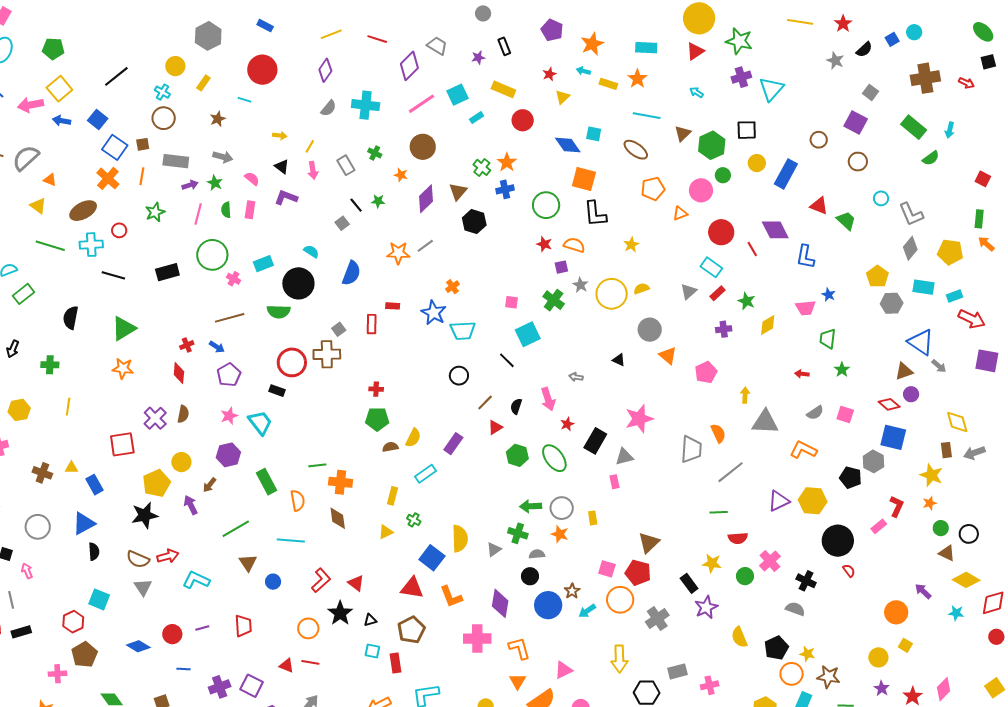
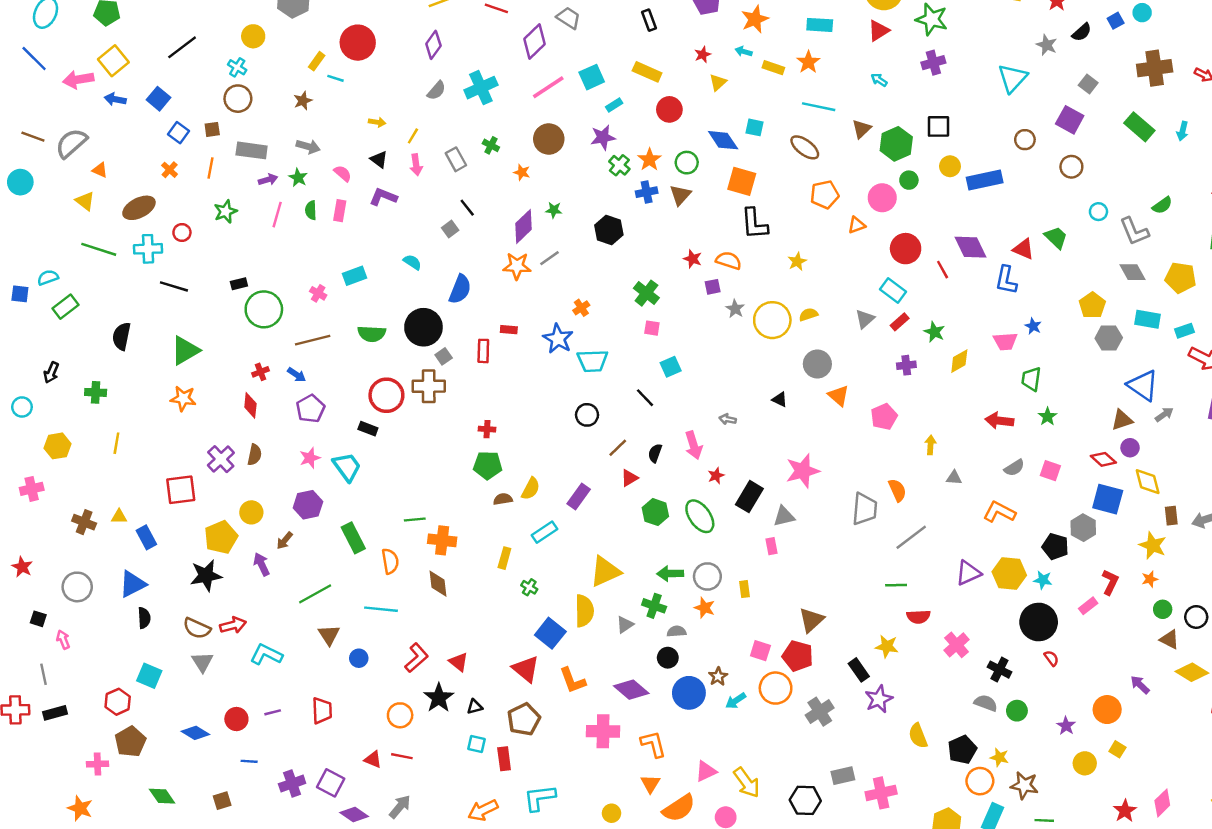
purple star: (478, 58) -> (603, 137), moved, size x1.5
yellow rectangle: (203, 83) -> (317, 61), moved
cyan triangle: (771, 89) -> (1013, 78), moved
cyan cross: (366, 105) -> (481, 88), turned -32
blue square: (115, 147) -> (179, 133), size x0.7
green semicircle: (931, 158) -> (1162, 205), moved
blue rectangle: (786, 174) -> (985, 180), turned 48
orange cross: (108, 178) -> (170, 170), size x0.6
brown triangle: (458, 192) -> (680, 195), moved
purple diamond: (426, 199) -> (523, 226), moved
green star: (378, 201) -> (554, 210), moved
green circle: (546, 205) -> (687, 163), moved, size x0.7
red triangle: (819, 206) -> (1023, 249), moved
gray diamond: (910, 248) -> (1132, 272), turned -70
green circle: (212, 255) -> (264, 309), moved
black rectangle: (167, 272) -> (239, 284), size x0.6
black circle: (298, 283) -> (423, 327), moved
green cross: (554, 300) -> (646, 293), moved
cyan square: (528, 334) -> (671, 367), size x0.7
gray arrow: (939, 366) -> (1164, 415), turned -77
red arrow: (802, 374) -> (999, 421), size x1.6
gray triangle: (765, 422) -> (954, 478), size x0.5
yellow diamond: (957, 422) -> (1148, 482), moved
yellow triangle: (386, 532) -> (605, 571), moved, size x1.8
green circle: (745, 576) -> (1017, 711), moved
red triangle: (412, 588) -> (526, 669), turned 30
purple diamond: (500, 603) -> (631, 690), turned -60
cyan star: (956, 613) -> (1043, 580), moved
yellow arrow: (619, 659) -> (747, 783), moved, turned -36
pink cross: (710, 685) -> (881, 793), size x1.4
purple star: (882, 688) -> (1066, 726), moved

